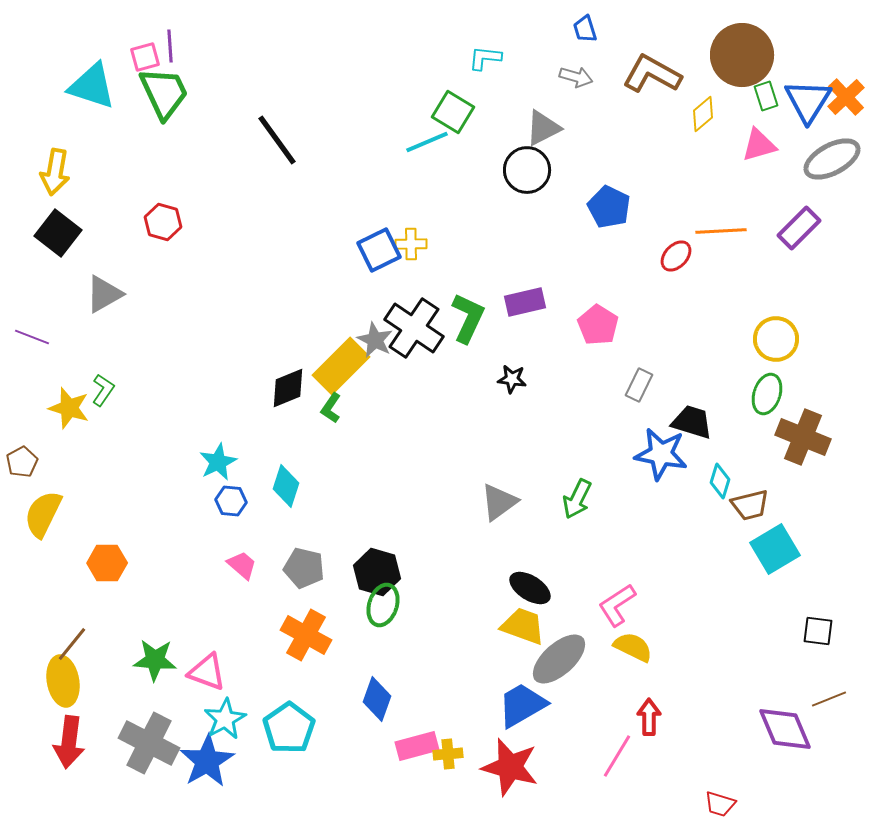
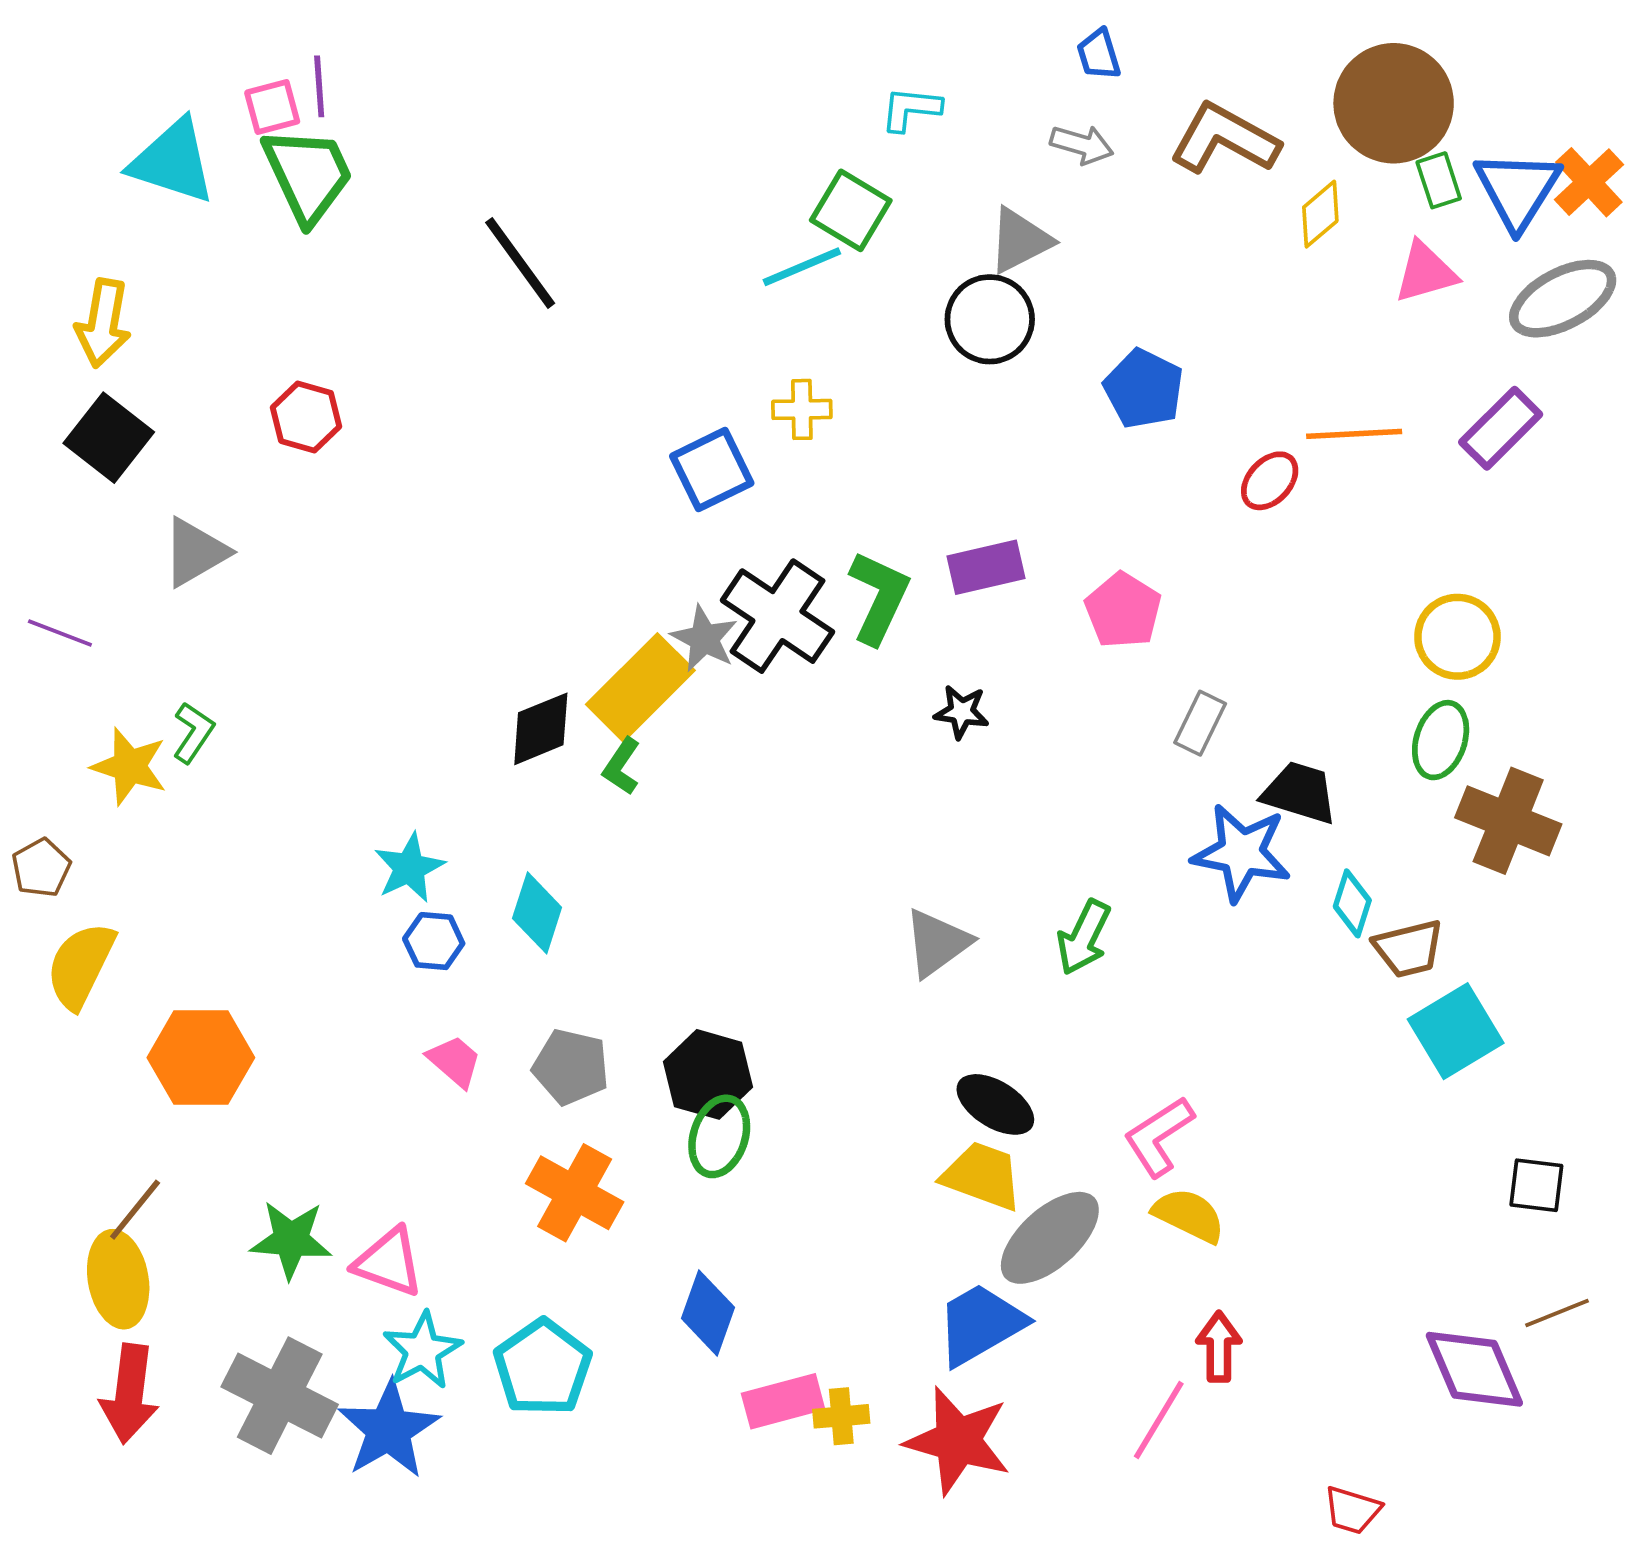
yellow cross: (411, 244) -> (802, 409), moved
orange hexagon: (107, 563) -> (201, 1058), size x1.4

